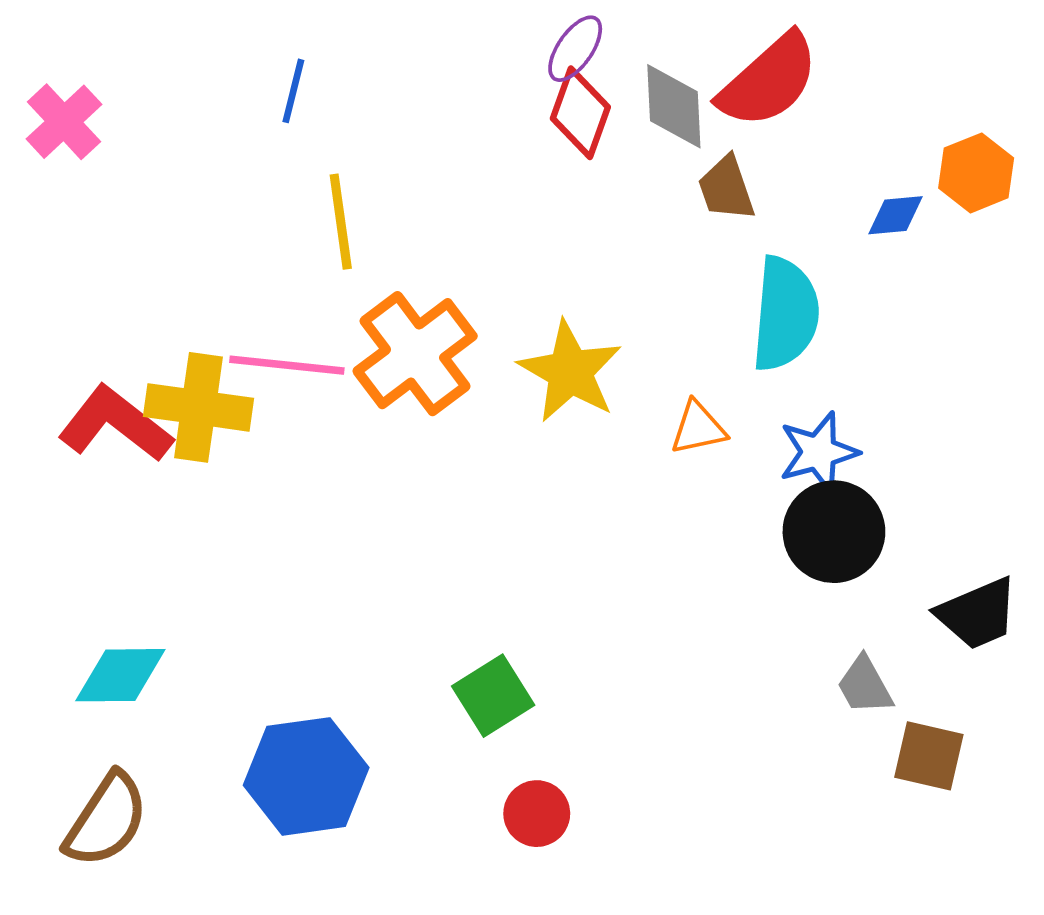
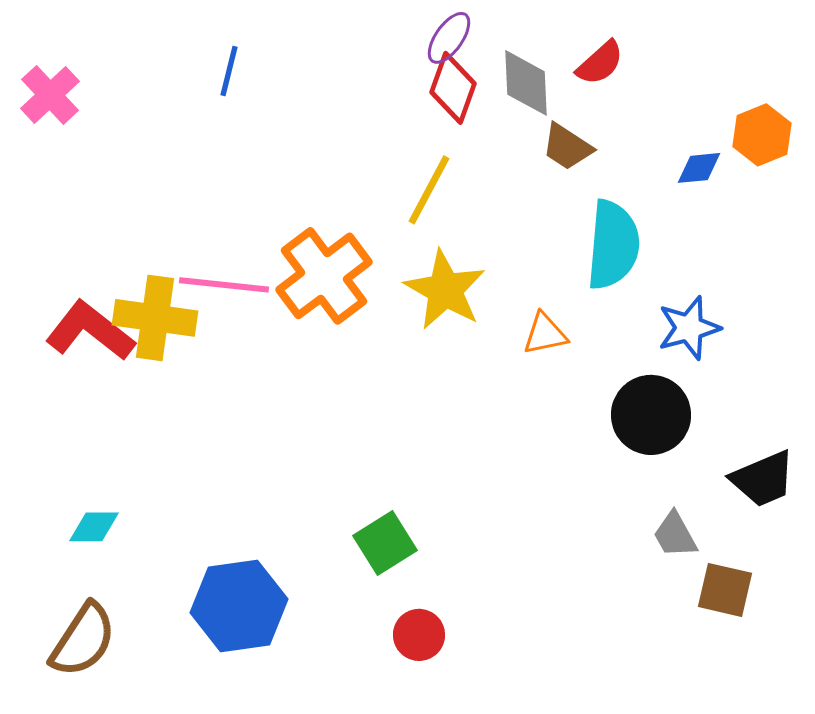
red semicircle: (769, 81) -> (600, 63), size x0.6
brown trapezoid: (726, 188) -> (567, 147), turned -38
yellow line: (341, 222) -> (429, 190), moved, turned 36
blue star: (819, 452) -> (689, 328), moved
cyan diamond: (120, 675) -> (94, 527), size x0.7

